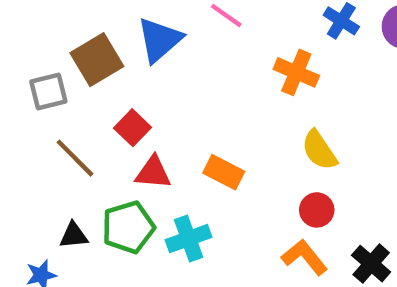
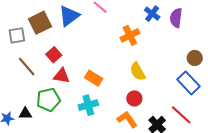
orange cross: (296, 72) -> (130, 35), turned 36
black triangle: (74, 235) -> (25, 114), moved
cyan cross: (189, 239) -> (88, 105), moved

